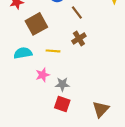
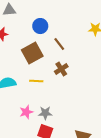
brown square: (36, 24) -> (32, 53), moved
pink star: (43, 75) -> (26, 112), moved

